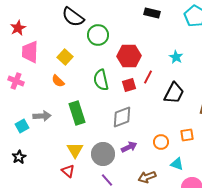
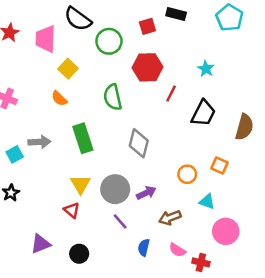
pink trapezoid: (30, 52) -> (46, 39), moved
red square: (129, 85) -> (147, 26), moved
gray diamond: (122, 117) -> (139, 143), turned -55
orange square: (187, 135) -> (220, 166), turned 32
purple arrow: (129, 147) -> (146, 193), moved

